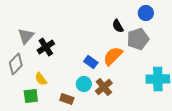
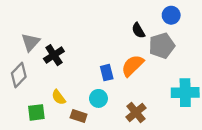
blue rectangle: (91, 62) -> (107, 73), turned 40
yellow semicircle: (41, 79) -> (59, 97), moved
brown cross: (104, 87) -> (136, 112), moved

